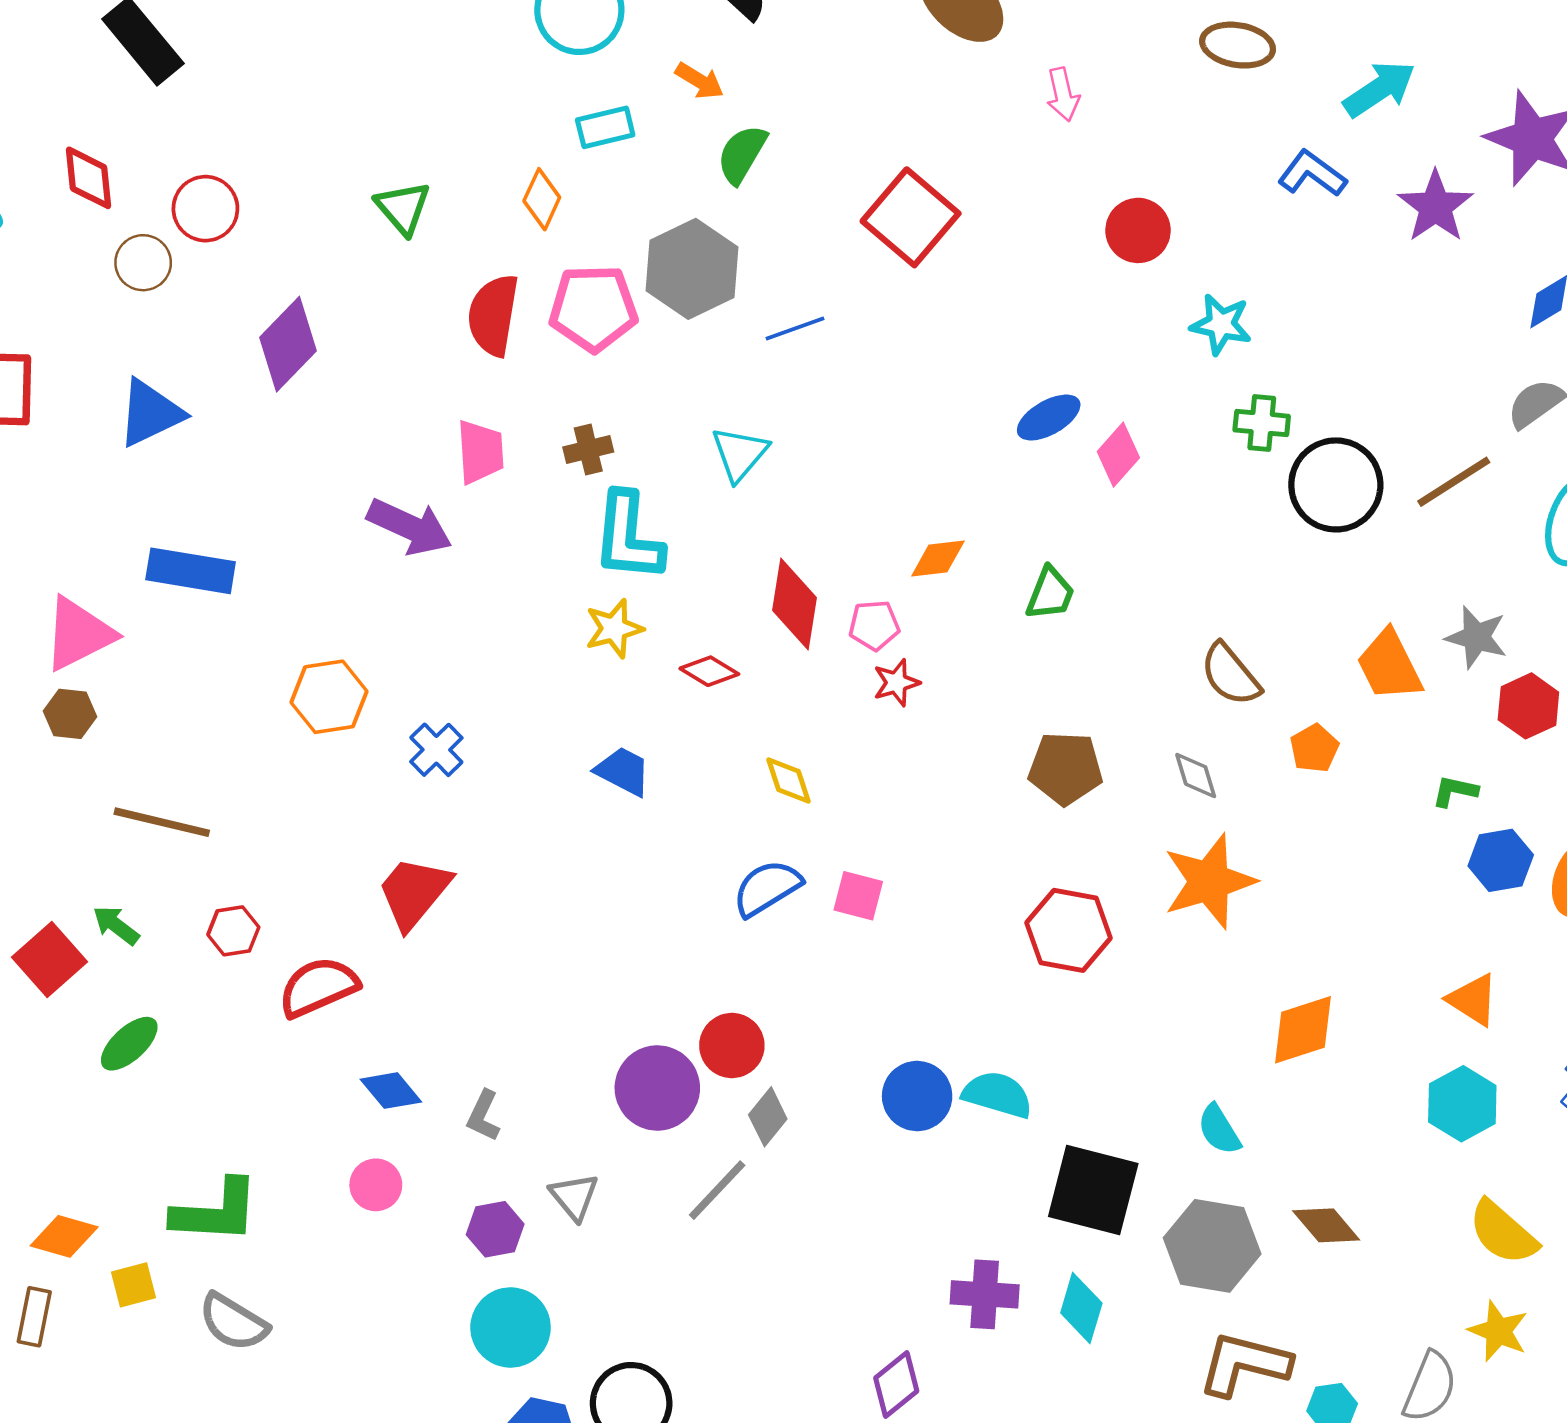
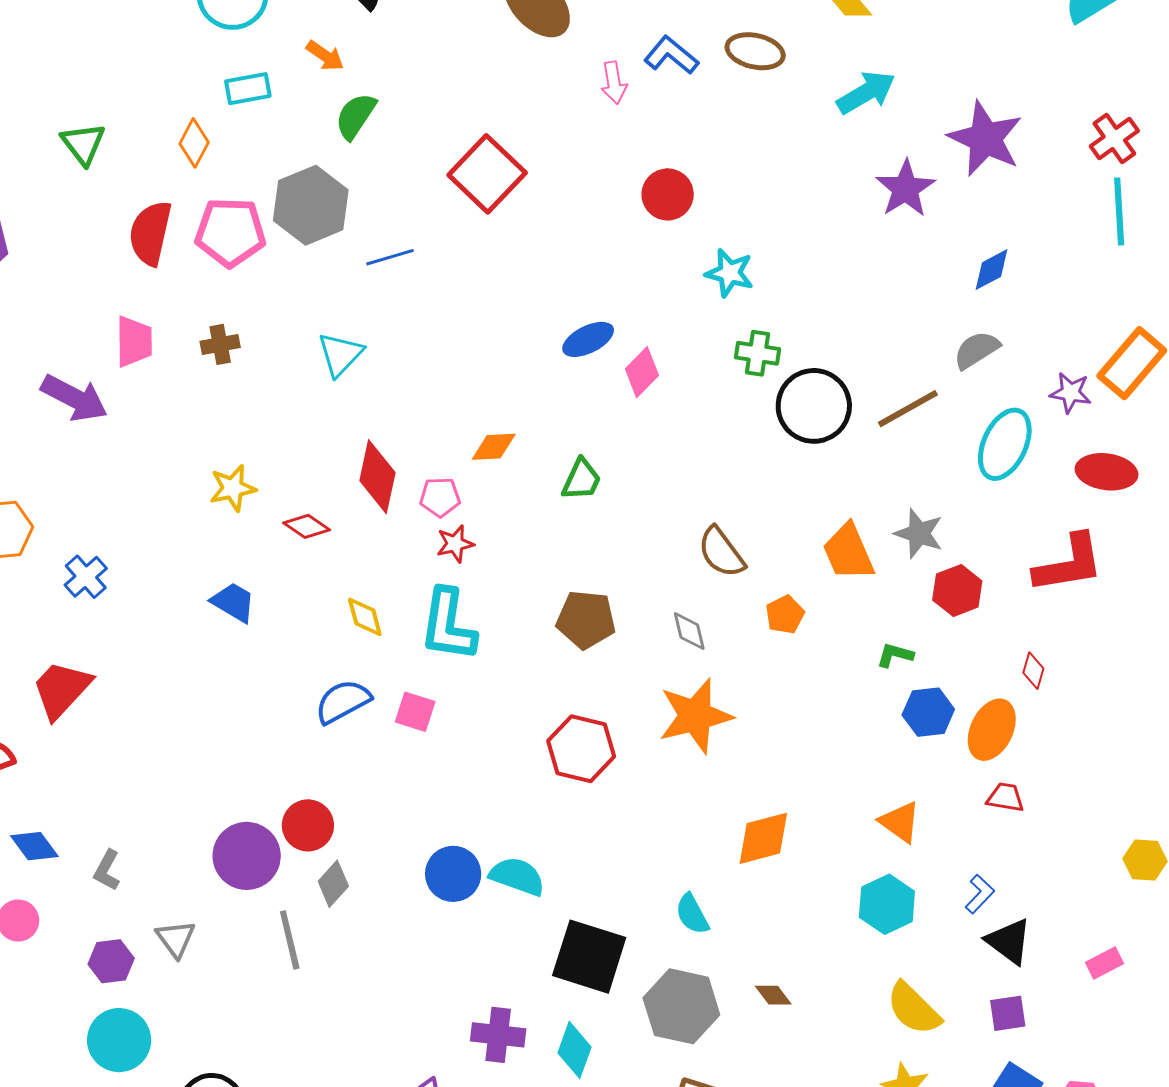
blue L-shape: (1312, 174) -> (671, 55), moved
cyan L-shape: (628, 537) -> (448, 625), moved
gray line: (717, 1190) -> (290, 940), turned -60
brown diamond: (1326, 1225) -> (773, 995), size x0.7

